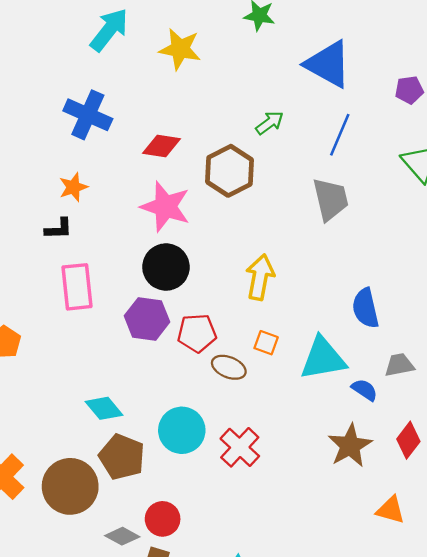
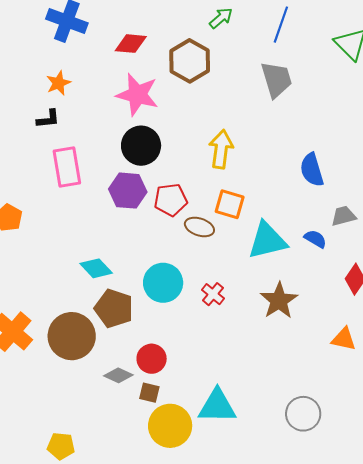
orange square: (266, 343) -> (230, 204), size x1.4
cyan triangle: (323, 358) -> (267, 240), moved
brown star: (350, 446) -> (279, 301), moved
red cross: (240, 447) -> (213, 294), size x0.7

